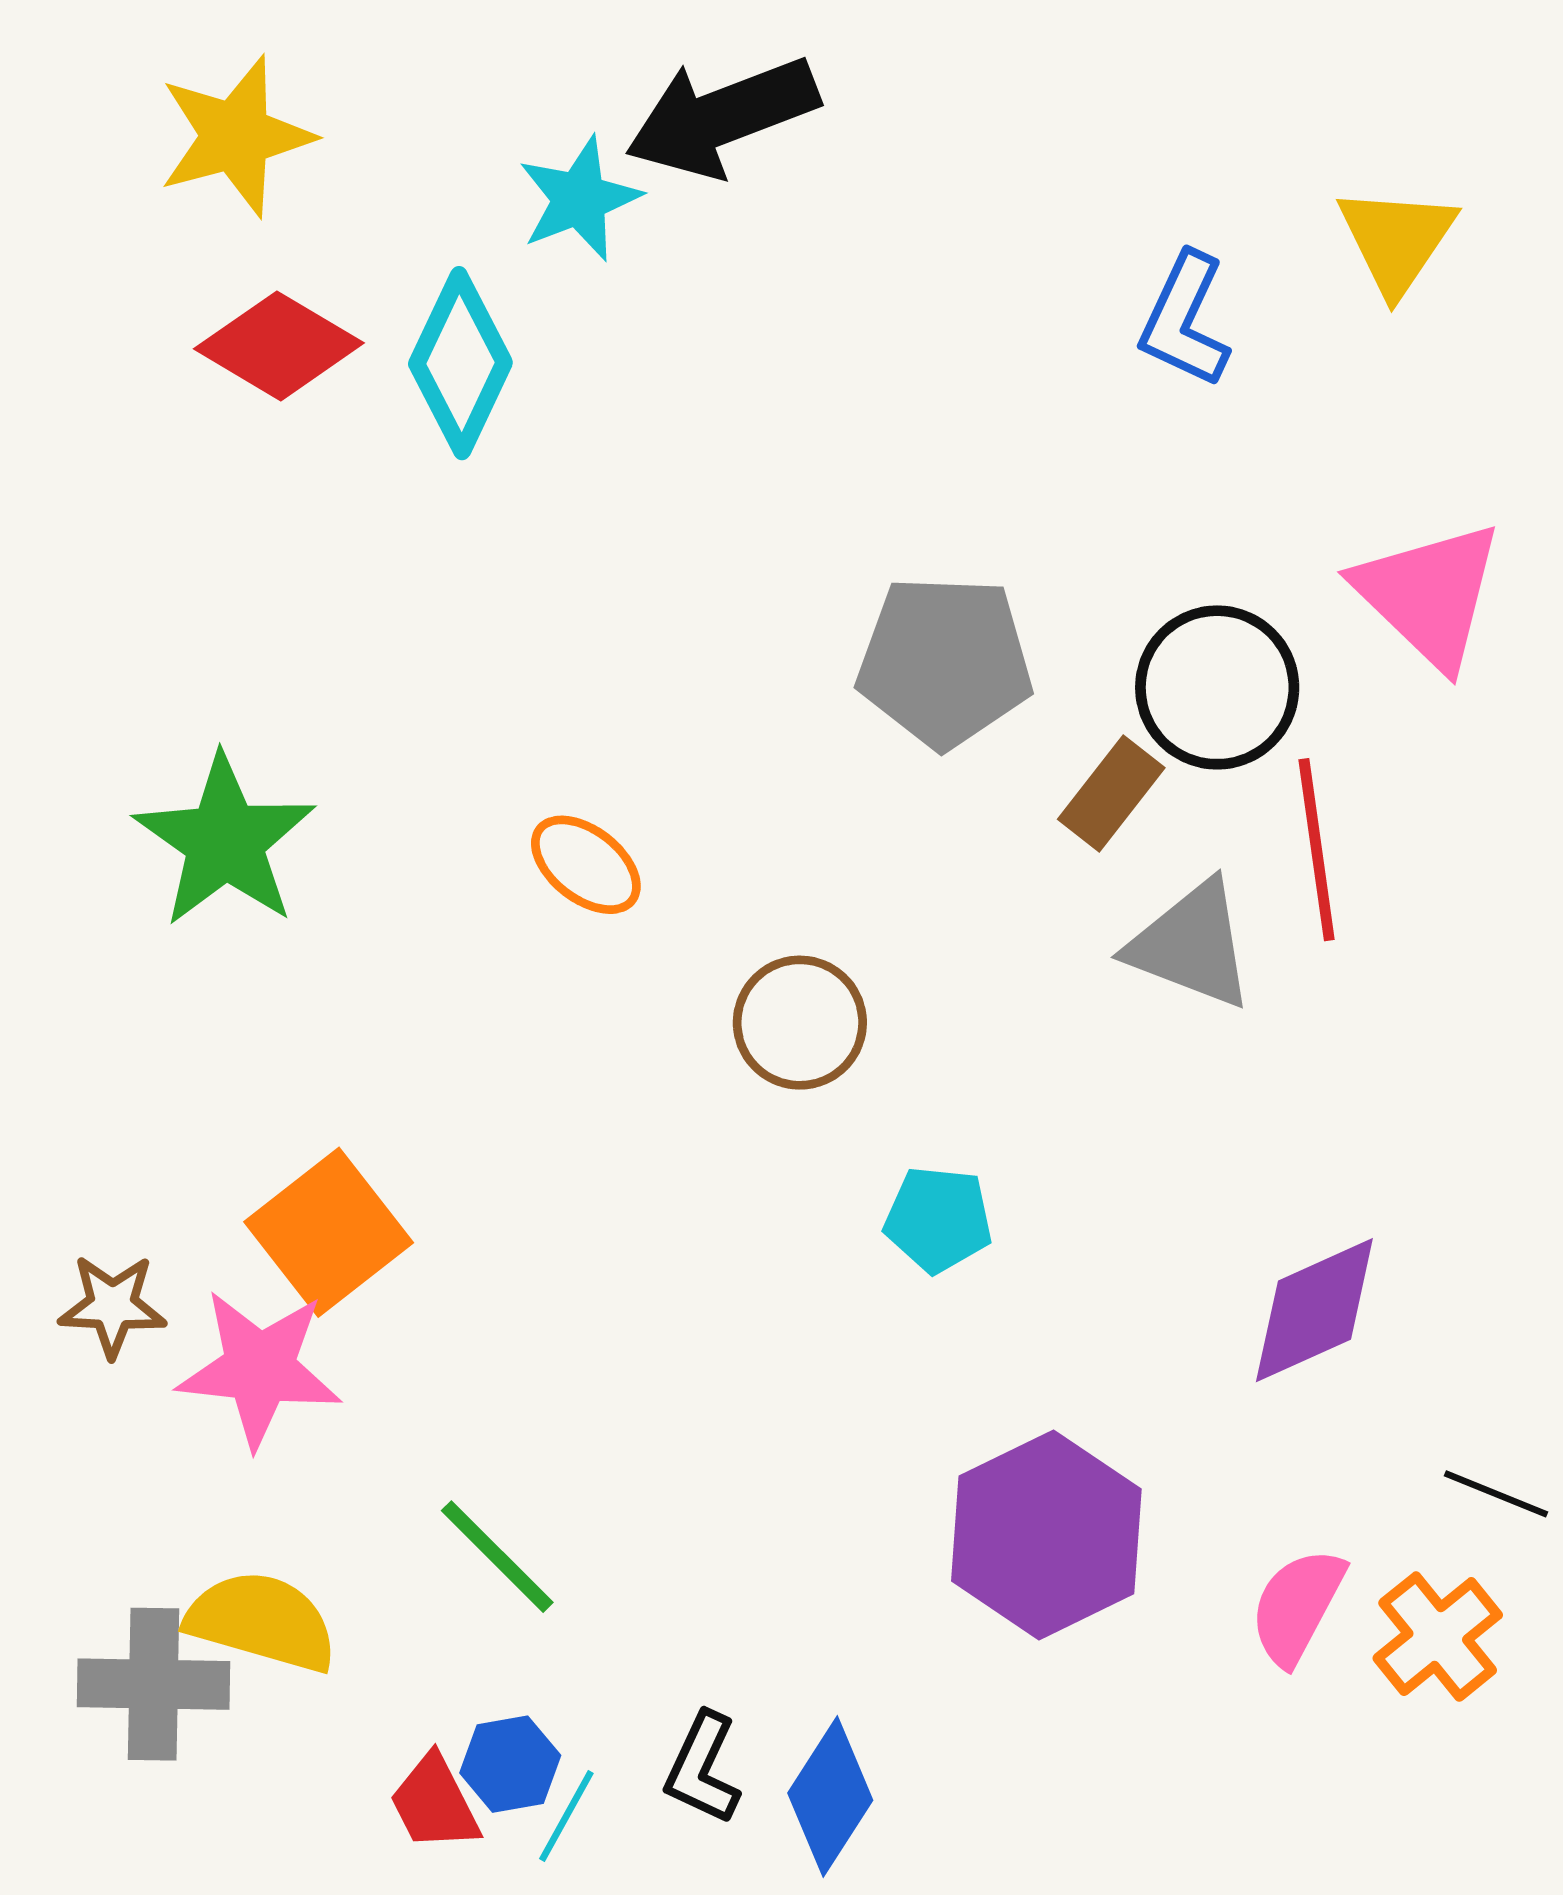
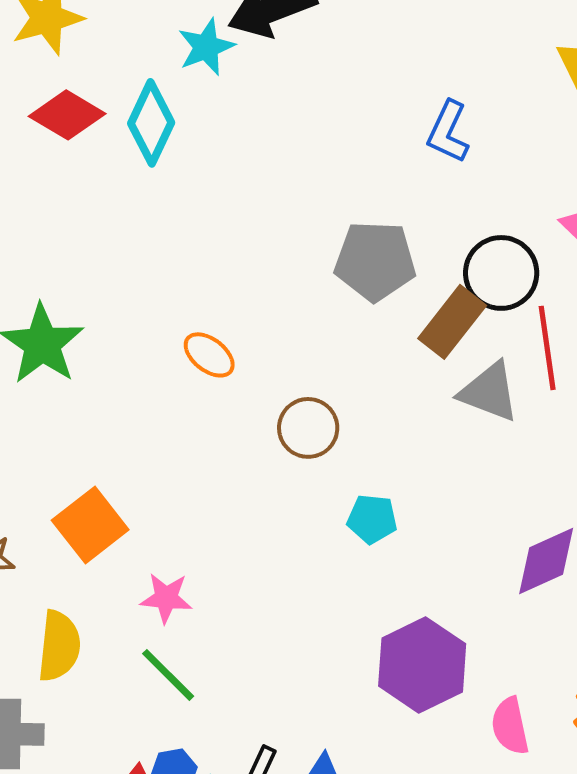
blue L-shape: (1185, 320) -> (448, 132), moved
brown rectangle: (1111, 793) -> (452, 322), size x1.4
pink star: (259, 1368) -> (166, 598), moved, size x0.7
pink semicircle: (1297, 1606) -> (510, 726), moved, turned -40
yellow semicircle: (262, 1621) -> (59, 646), moved, turned 80

